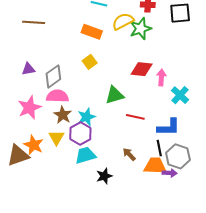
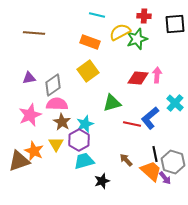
yellow square: (90, 62) -> (88, 71), size x1.5
pink arrow: (161, 77) -> (157, 75), moved
blue L-shape: (169, 127) -> (150, 118), moved, turned 140
orange trapezoid: (155, 166) -> (151, 171), turned 40
purple arrow: (170, 173) -> (165, 178), turned 48

